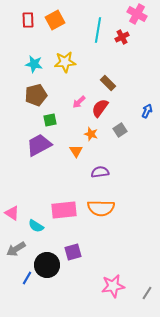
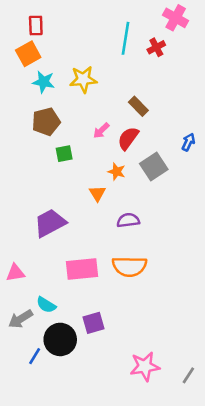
orange square: (55, 20) -> (28, 54), moved
gray square: (120, 130) -> (154, 166), size x1.5
purple trapezoid: (39, 145) -> (50, 223), moved
pink triangle: (12, 213) -> (15, 273), turned -42
cyan semicircle: (36, 226) -> (46, 305), moved

